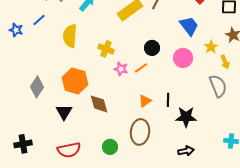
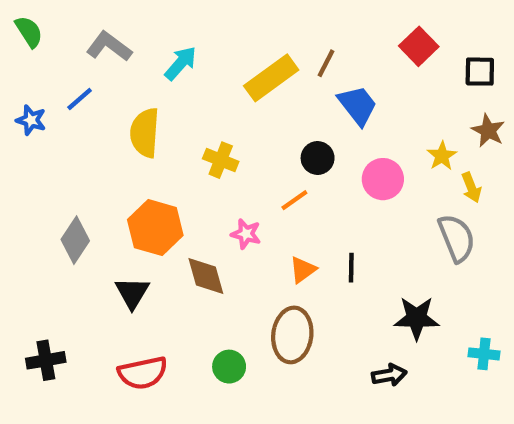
blue trapezoid: (189, 26) -> (358, 105), moved
pink star: (121, 69) -> (246, 234), moved
black star: (186, 117) -> (417, 318), moved

